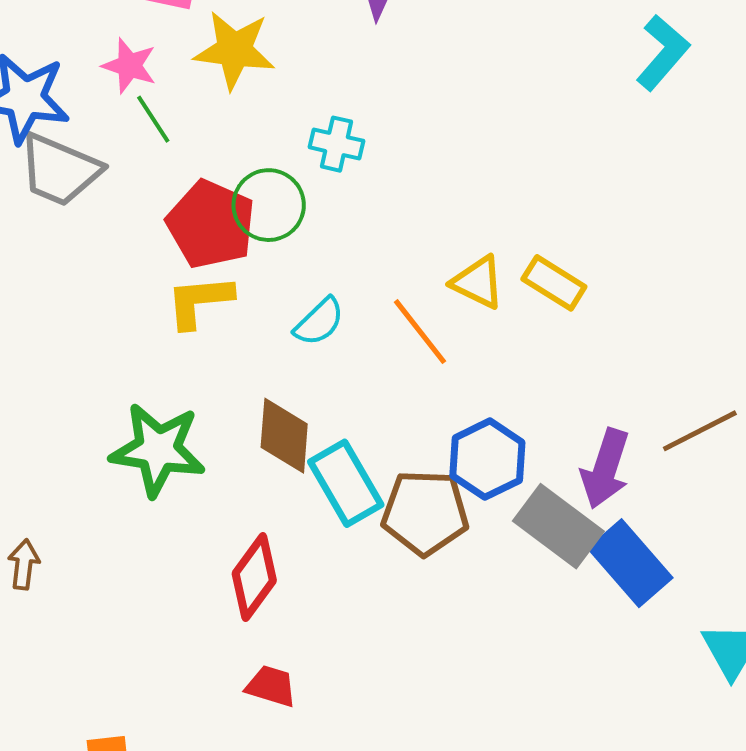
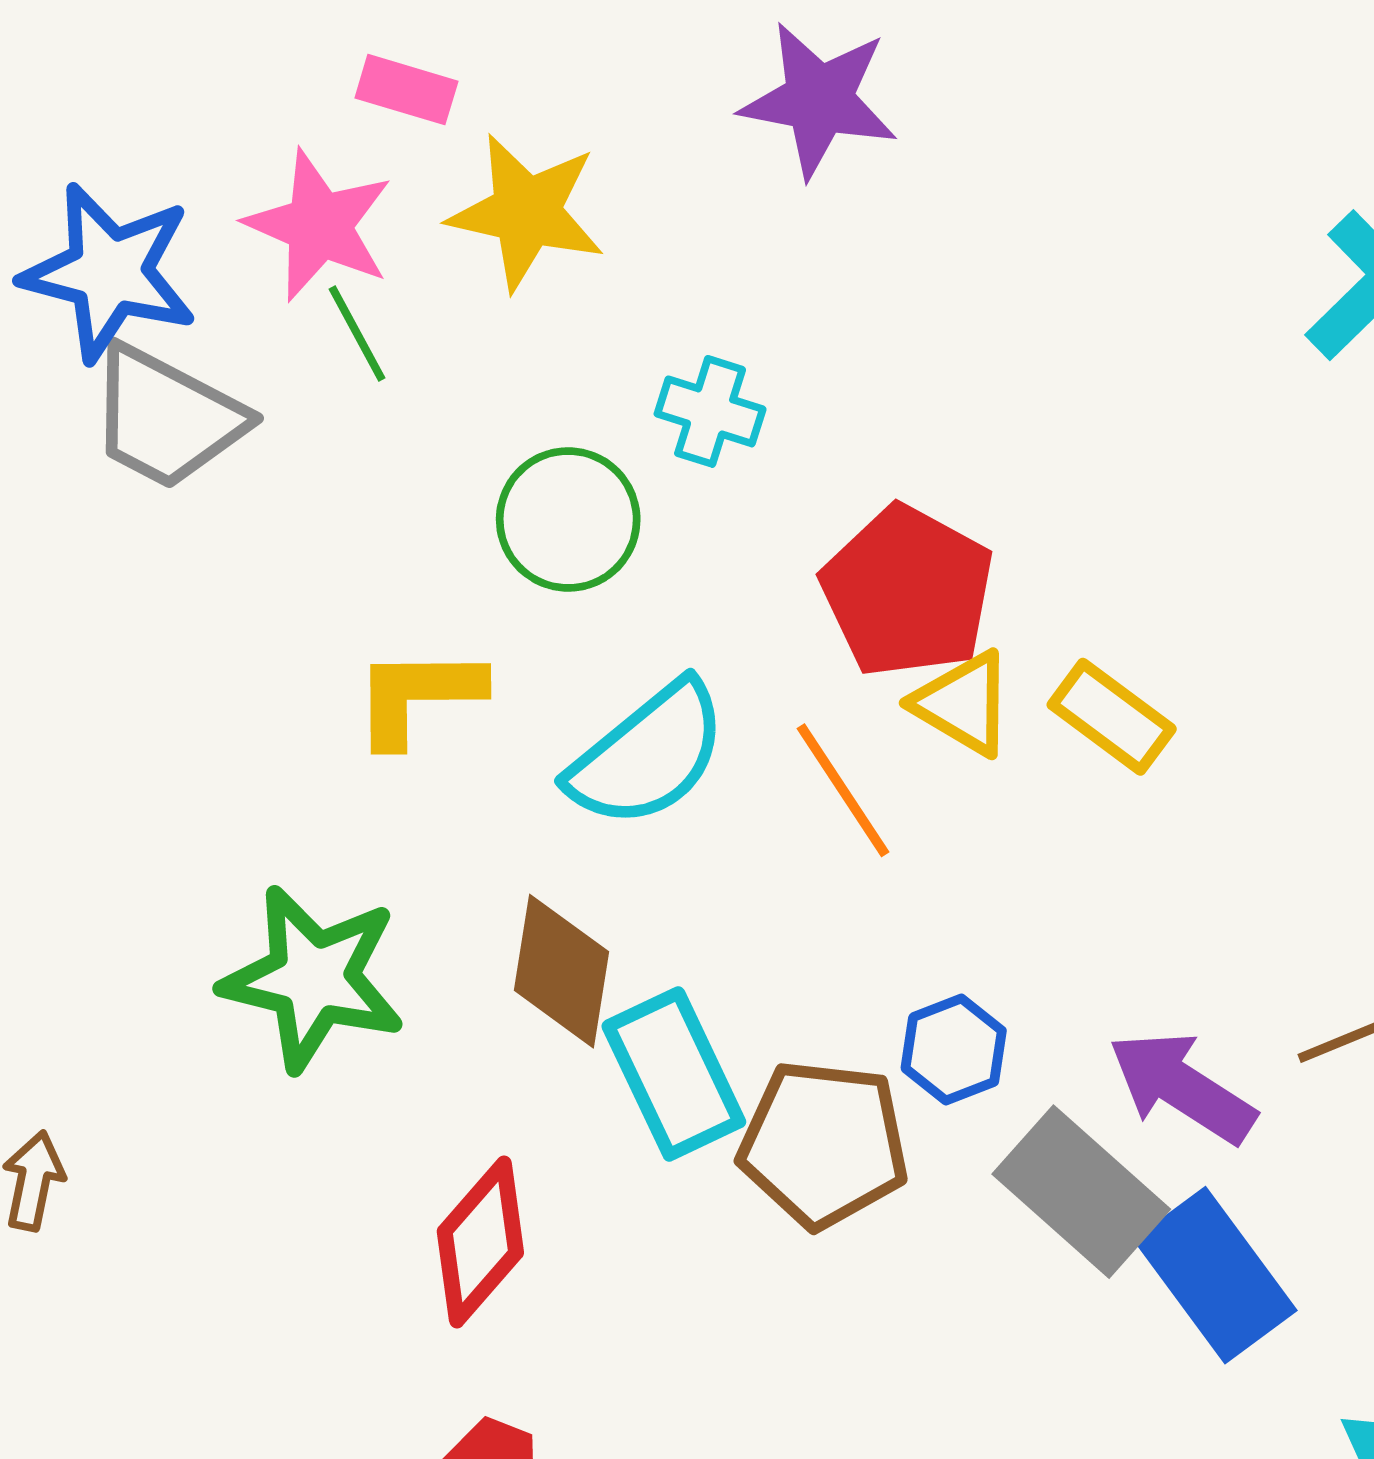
pink star: (129, 66) -> (319, 226), size x1.4
red pentagon: (211, 224) -> (908, 591), moved
cyan semicircle: (319, 322) -> (648, 755), size x1.6
blue hexagon: (487, 459) -> (954, 1050), size x0.7
purple arrow: (605, 469) -> (1182, 1087), turned 100

